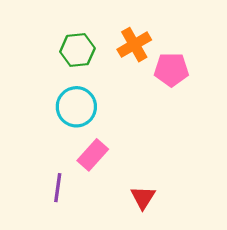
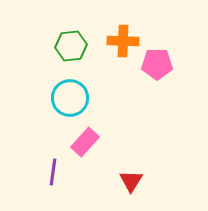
orange cross: (134, 45) -> (123, 41), turned 32

